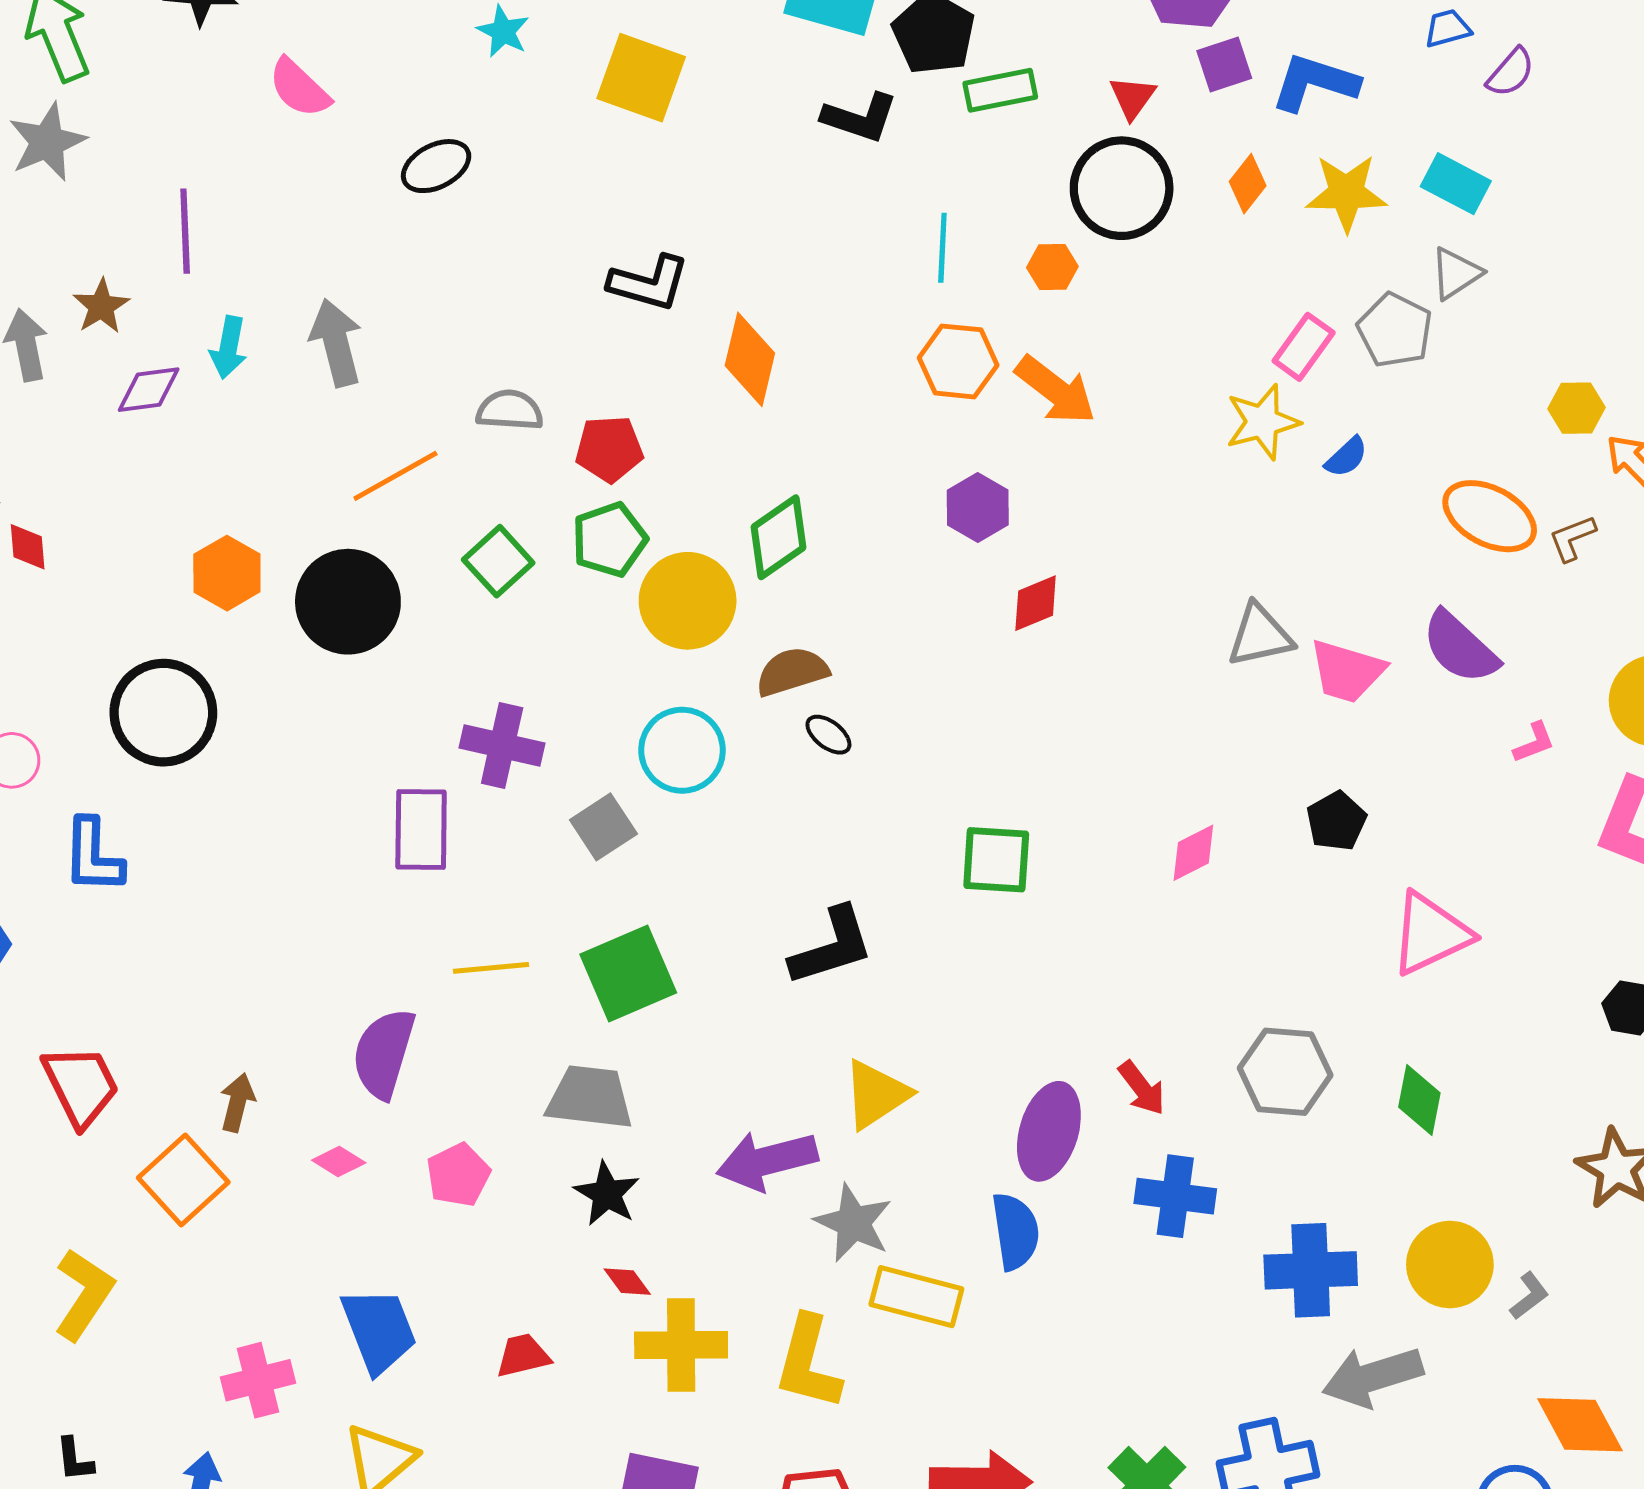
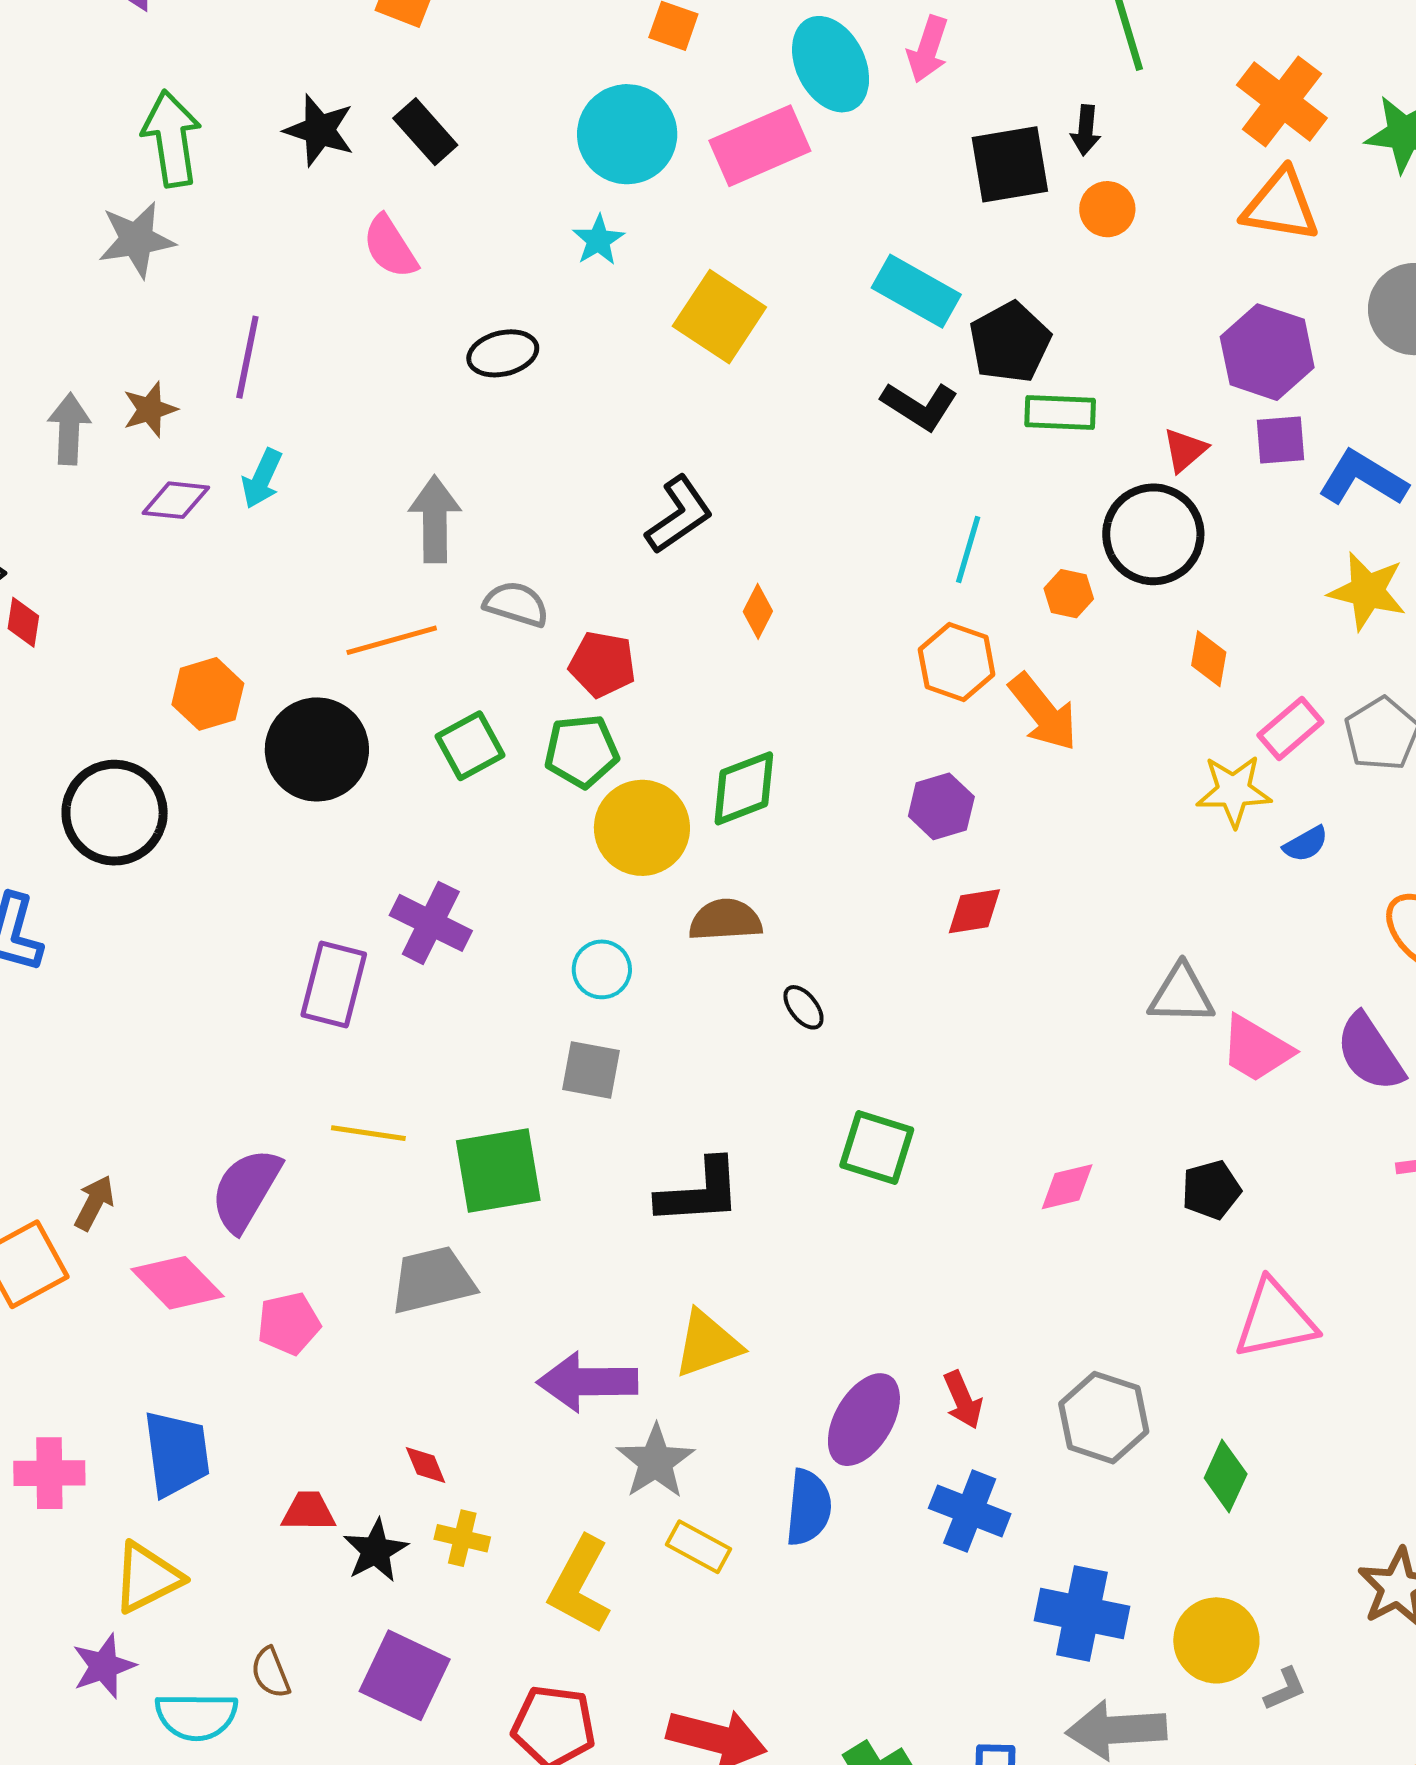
orange diamond: (1248, 184) -> (1209, 659), moved, turned -42
black L-shape: (649, 283) -> (679, 515), turned -64
gray arrow: (336, 343) -> (435, 519), moved
orange diamond: (750, 359) -> (758, 611), size x0.6
black ellipse: (828, 735) -> (803, 1007), moved
cyan circle: (682, 750) -> (602, 969), size x0.7
gray square: (603, 827) -> (591, 1070), moved, turned 30
gray trapezoid: (590, 1097) -> (433, 1280), turned -34
pink diamond: (339, 1162) -> (178, 1283), size x1.8
black star: (607, 1194) -> (376, 1551), moved
yellow rectangle: (916, 1297) -> (699, 1547), size x0.7
yellow cross: (681, 1345) -> (462, 1538), size x0.6

